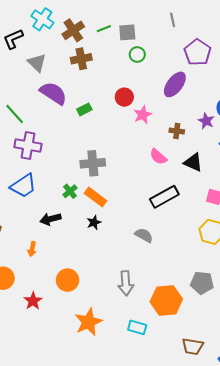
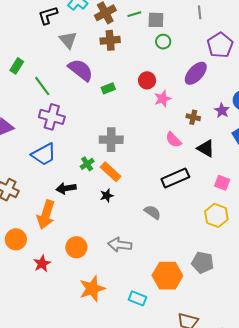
orange arrow: (32, 249) -> (46, 215), size x2.0
gray arrow: (126, 283) -> (120, 245), moved, turned 95

